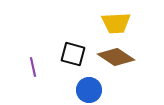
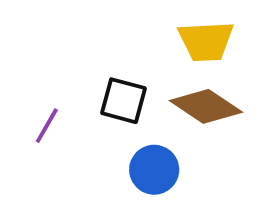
purple line: (33, 67) -> (47, 126), turned 42

